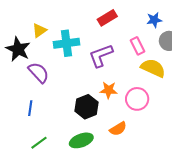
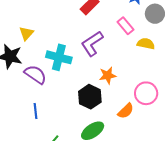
cyan cross: (67, 43) -> (59, 57), moved, turned 35
yellow semicircle: (153, 68) -> (146, 44), size x0.7
pink circle: (137, 99) -> (146, 93), moved

